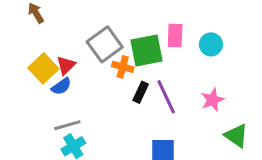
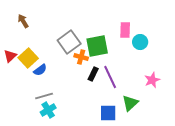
pink rectangle: (175, 35) -> (125, 30), moved
red triangle: (66, 65) -> (10, 56), moved
pink star: (212, 100) -> (152, 80), moved
green triangle: (236, 136) -> (130, 103), moved, turned 42

